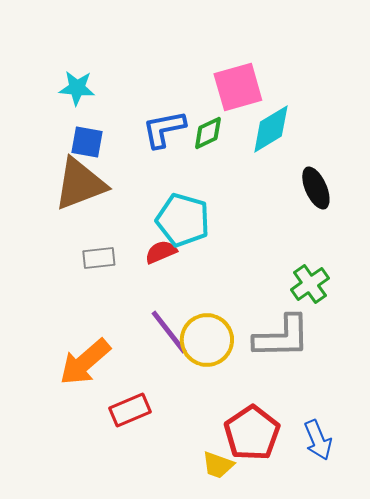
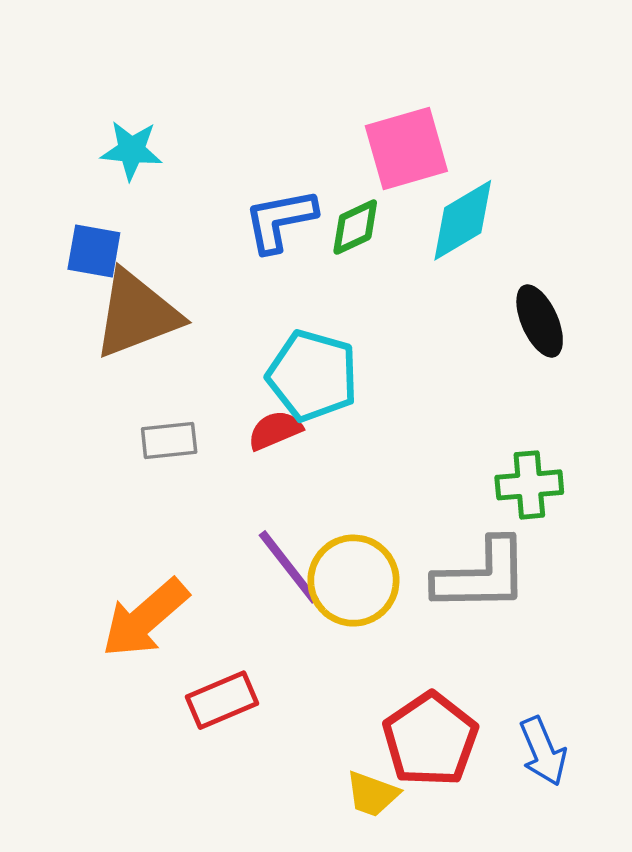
blue square: (87, 142) -> (94, 251), moved
green cross: (310, 284) -> (529, 485), turned 30

